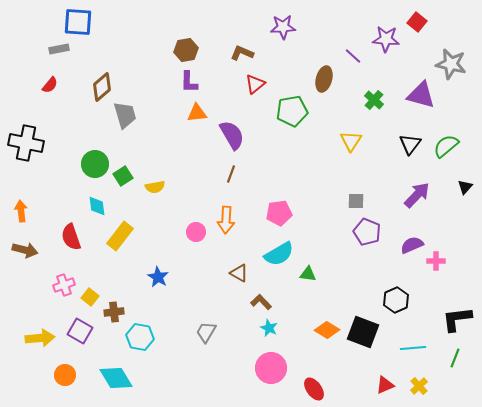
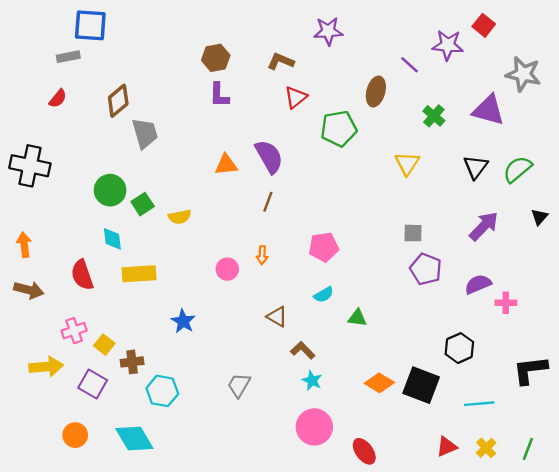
orange triangle: (197, 113) -> (226, 165), moved
orange arrow: (226, 220) -> (262, 255), size x0.6
yellow rectangle: (120, 236) -> (139, 274), turned 48
cyan semicircle: (279, 254) -> (324, 295), size x0.6
yellow arrow: (40, 338) -> (46, 367), moved
green line: (455, 358) -> (528, 449), moved

